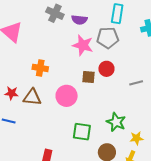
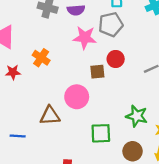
orange cross: (40, 68) -> (41, 58), moved, turned 35
red star: (11, 93) -> (13, 72), moved
brown triangle: (32, 97) -> (50, 116), moved

